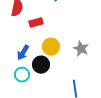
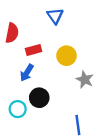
yellow circle: (51, 47) -> (67, 56), moved
blue arrow: (23, 53) -> (27, 73), moved

